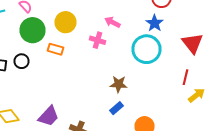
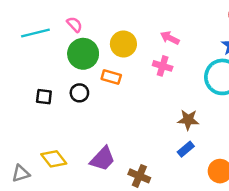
pink arrow: (112, 22) -> (170, 38), moved
black circle: (22, 61) -> (79, 93), moved

